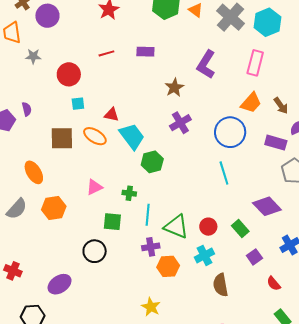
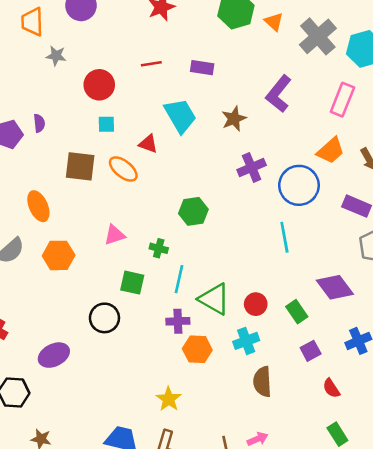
purple cross: (180, 123) -> (252, 168), moved
cyan trapezoid: (132, 136) -> (180, 116), moved

